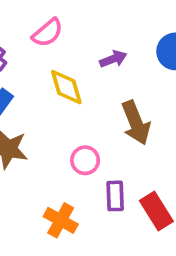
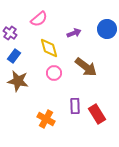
brown arrow: (136, 123) -> (86, 67), turned -30
pink circle: (85, 160) -> (54, 73), moved

